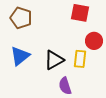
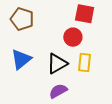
red circle: (94, 41) -> (73, 37), moved
purple semicircle: (65, 86) -> (58, 91), moved, turned 78

